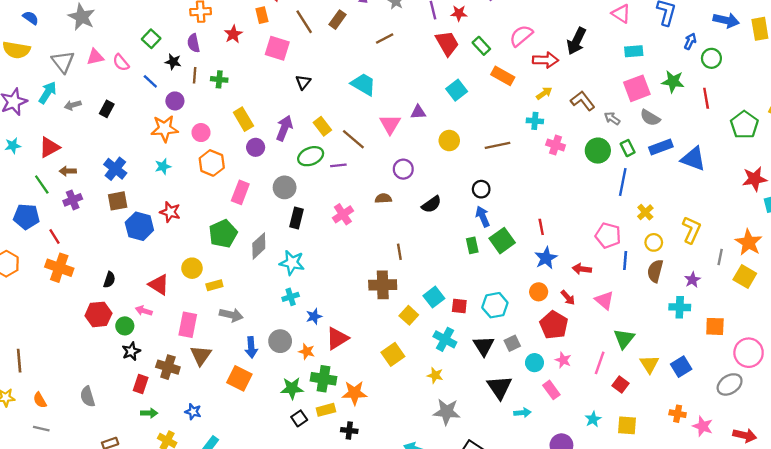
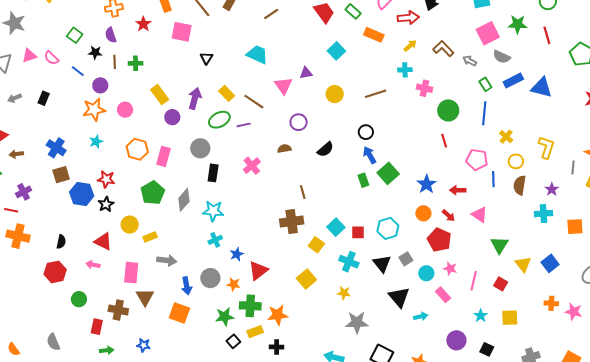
green circle: (598, 151) -> (448, 110), moved
orange hexagon: (212, 163) -> (137, 149), moved
purple cross: (73, 200) -> (24, 192), moved
red line: (541, 227) -> (444, 141), moved
red line: (55, 236) -> (11, 210), turned -40
green circle: (125, 326) -> (79, 299), moved
black star: (131, 351) -> (106, 204), moved
pink line: (600, 363) -> (474, 281), moved

